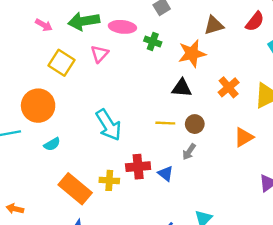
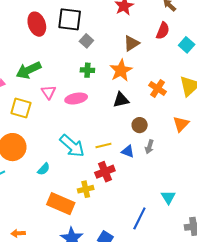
pink ellipse: (122, 27) -> (76, 98), moved
yellow line: (165, 123) -> (103, 146), moved
cyan semicircle: (52, 144) -> (44, 169), moved
gray arrow: (189, 152) -> (149, 147), moved
blue triangle: (166, 174) -> (128, 151), moved

